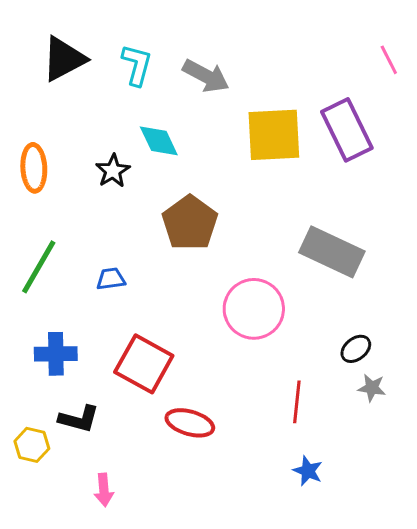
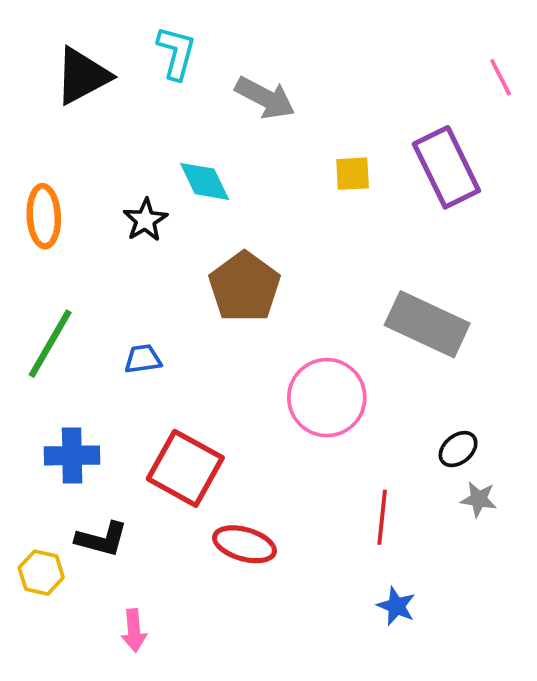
cyan L-shape: (137, 65) -> (176, 53), moved
yellow square: (274, 135) -> (353, 174), size x0.5

